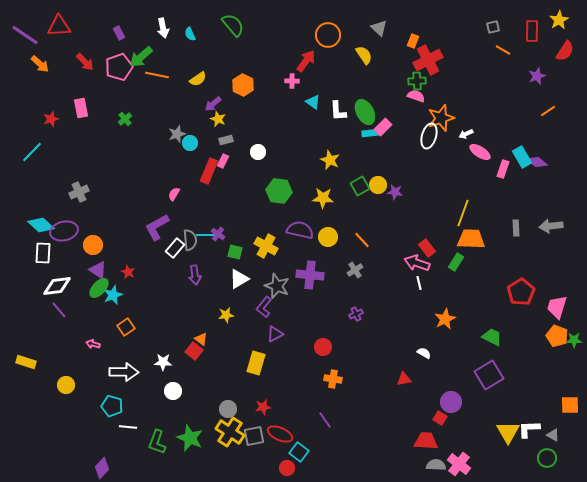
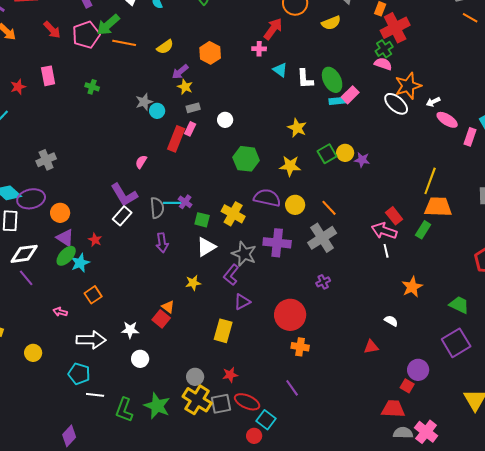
yellow semicircle: (364, 55) -> (331, 23), turned 102
green cross: (417, 81) -> (384, 49), turned -30
green cross: (125, 119) -> (92, 87), turned -32
white ellipse: (429, 136) -> (396, 104), turned -65
purple L-shape: (157, 227) -> (124, 195), turned -92
white rectangle: (175, 248) -> (122, 216), moved
gray cross: (355, 270) -> (322, 238), size x1.8
red circle: (323, 347) -> (290, 315), size x1.8

